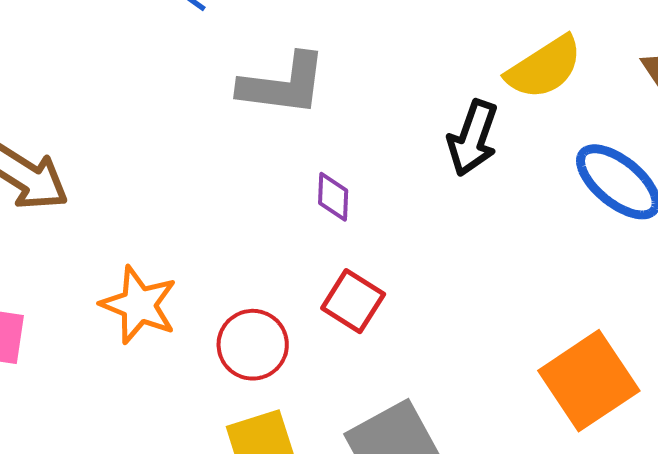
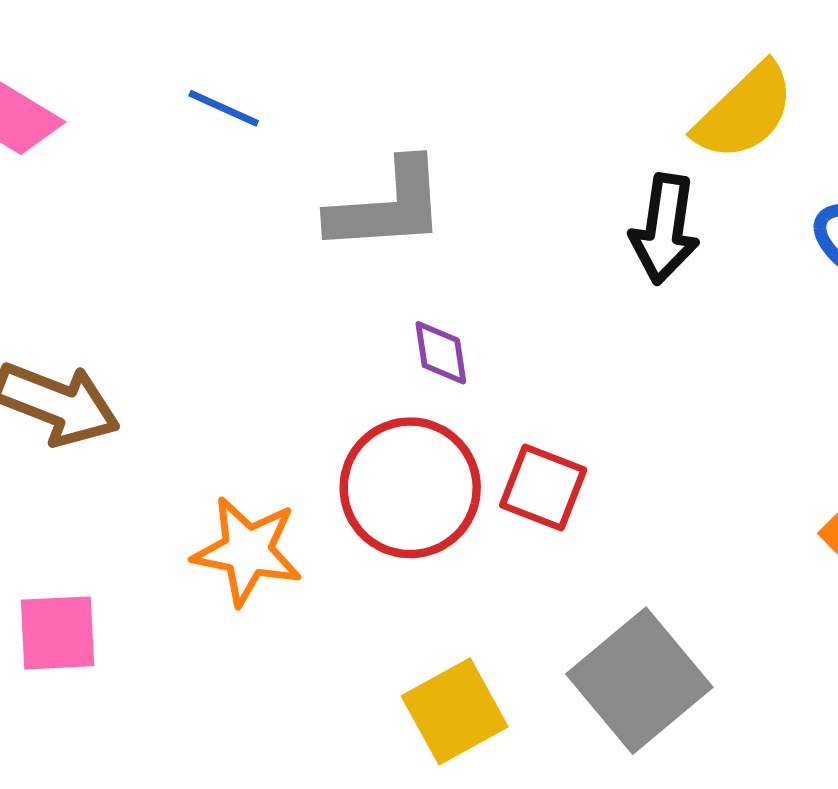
purple diamond: (333, 197) -> (441, 353), moved
red circle: (253, 345) -> (410, 488), moved, size x1.4

